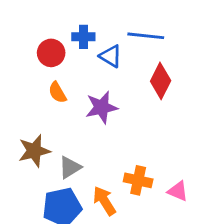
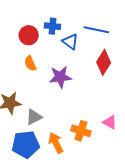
pink triangle: (178, 191) -> (110, 122), moved

